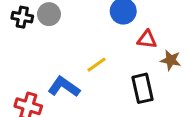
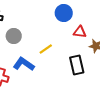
gray circle: (49, 14) -> (14, 36), moved

